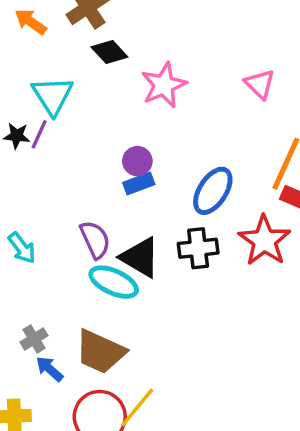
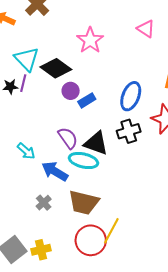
black diamond: (109, 52) -> (56, 68), moved, size x1.4
purple circle: (137, 161) -> (71, 91), moved
blue arrow: (50, 369) -> (55, 171), moved, size x1.5

